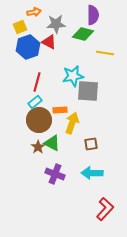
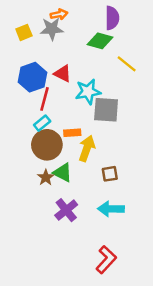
orange arrow: (34, 12) -> (59, 14), moved
gray star: (56, 24) -> (52, 29), moved
red triangle: (49, 42) -> (63, 74), moved
blue hexagon: (28, 47) -> (32, 77), moved
yellow line: (105, 53) -> (127, 64), turned 30
purple cross: (55, 174) -> (66, 210), turned 30
red L-shape: (105, 209) -> (106, 260), moved

